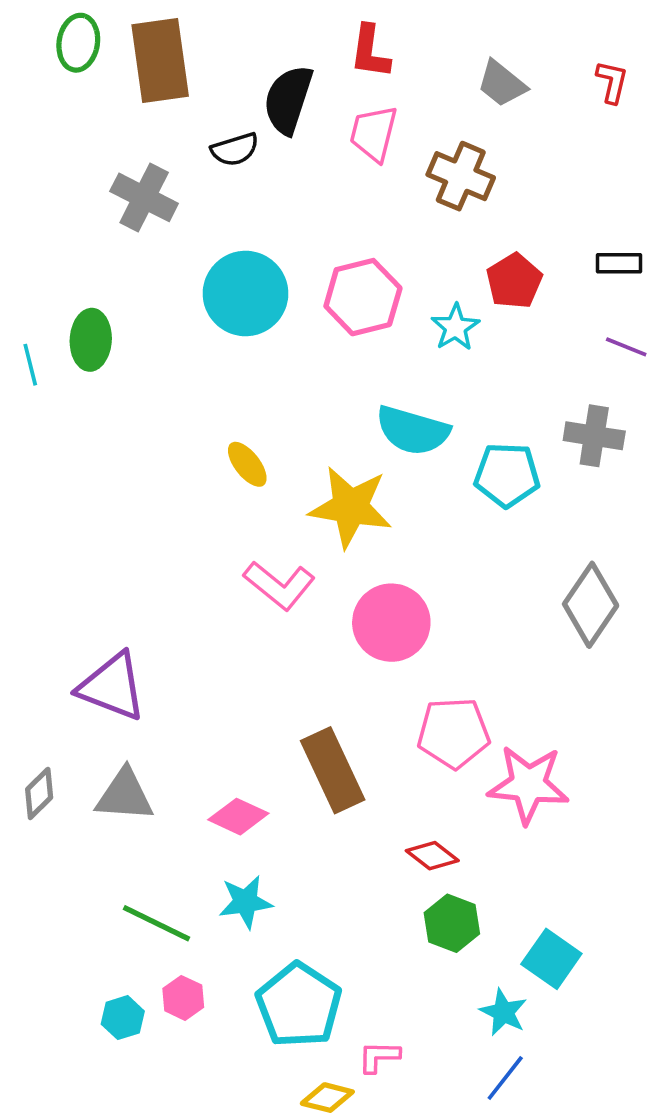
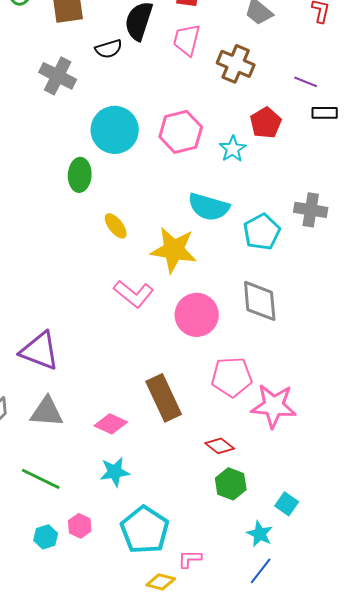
green ellipse: (91, 340) -> (80, 175), moved
purple line: (626, 347) -> (306, 82), moved
cyan pentagon: (507, 475) -> (262, 232), turned -30
gray diamond: (591, 605) -> (260, 301), moved, turned -39
green line: (157, 923) -> (41, 479), moved
cyan square: (551, 959) -> (287, 504), size x0.7

